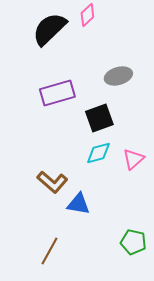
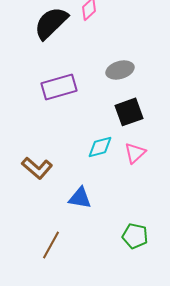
black square: (99, 118) -> (129, 112), moved
brown L-shape: (52, 182) -> (37, 168), moved

